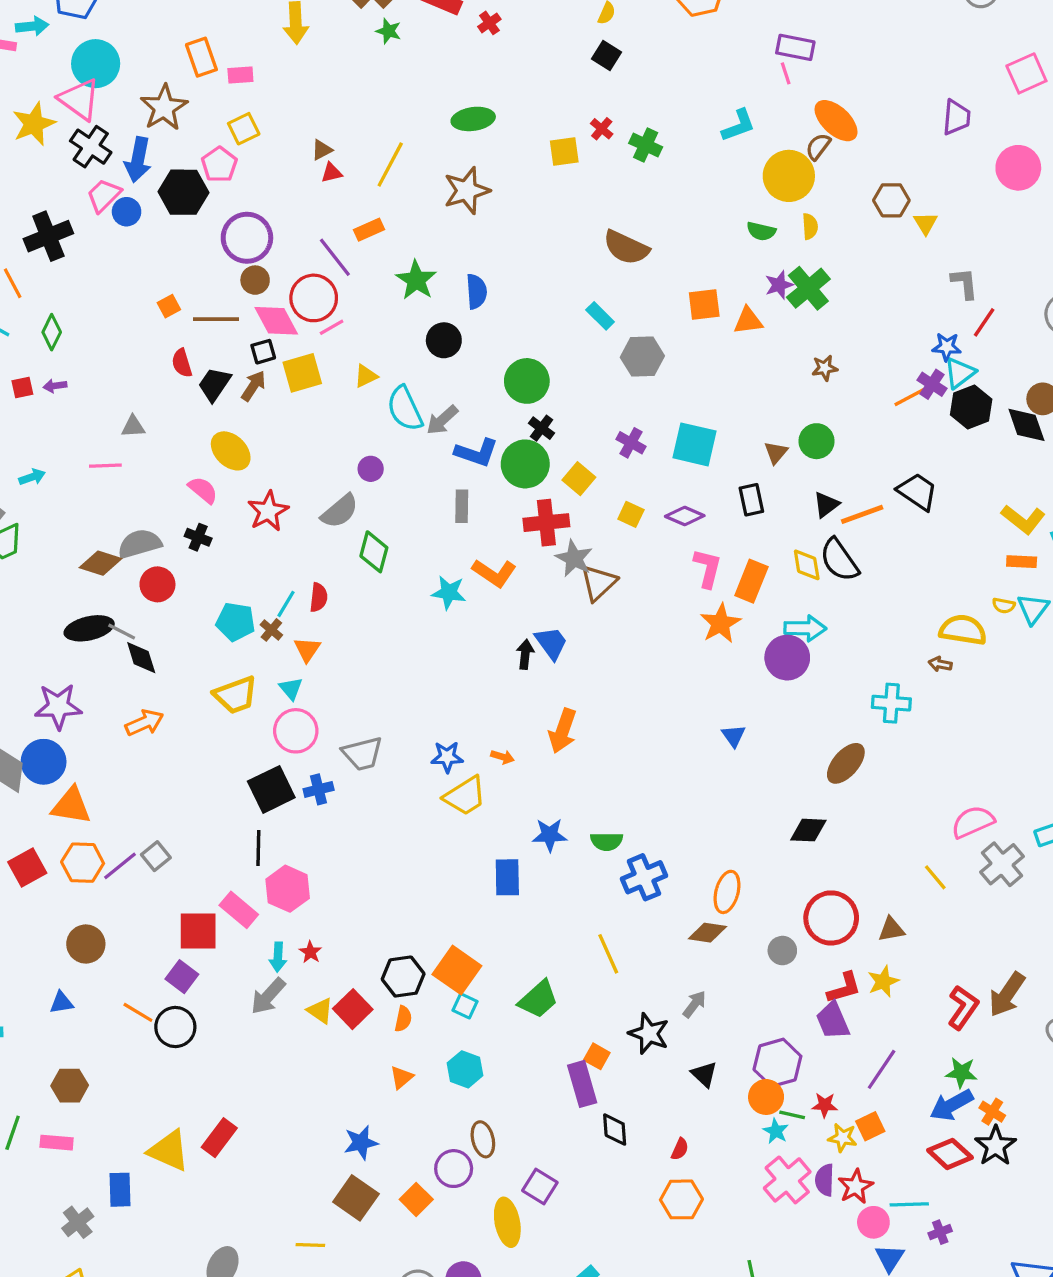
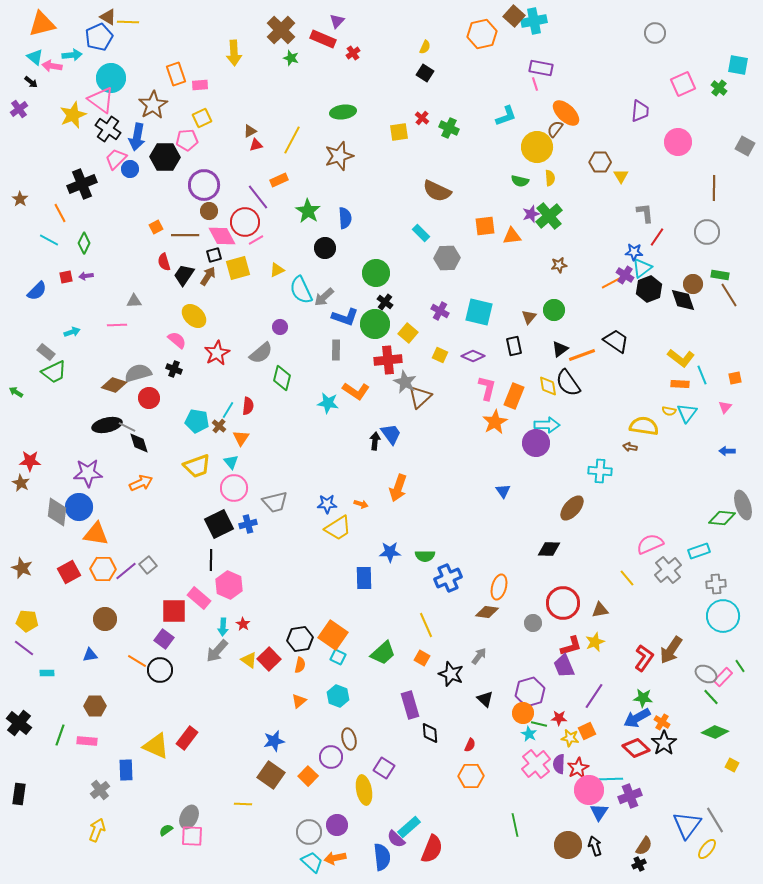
pink pentagon: (219, 165) -> (187, 140), turned 30
orange square: (597, 1056) -> (422, 658), moved
pink circle: (873, 1222) -> (589, 790), size x1.5
purple cross: (940, 1232) -> (630, 796), size x1.6

